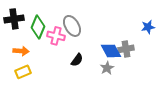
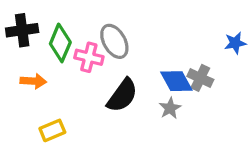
gray cross: (126, 49) -> (200, 78), turned 35
black semicircle: (77, 60) -> (122, 95), size x1.6
yellow rectangle: (23, 72) -> (52, 130), moved

